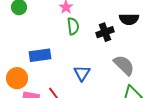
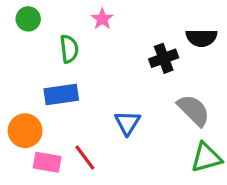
green semicircle: (73, 26) -> (69, 49), moved

